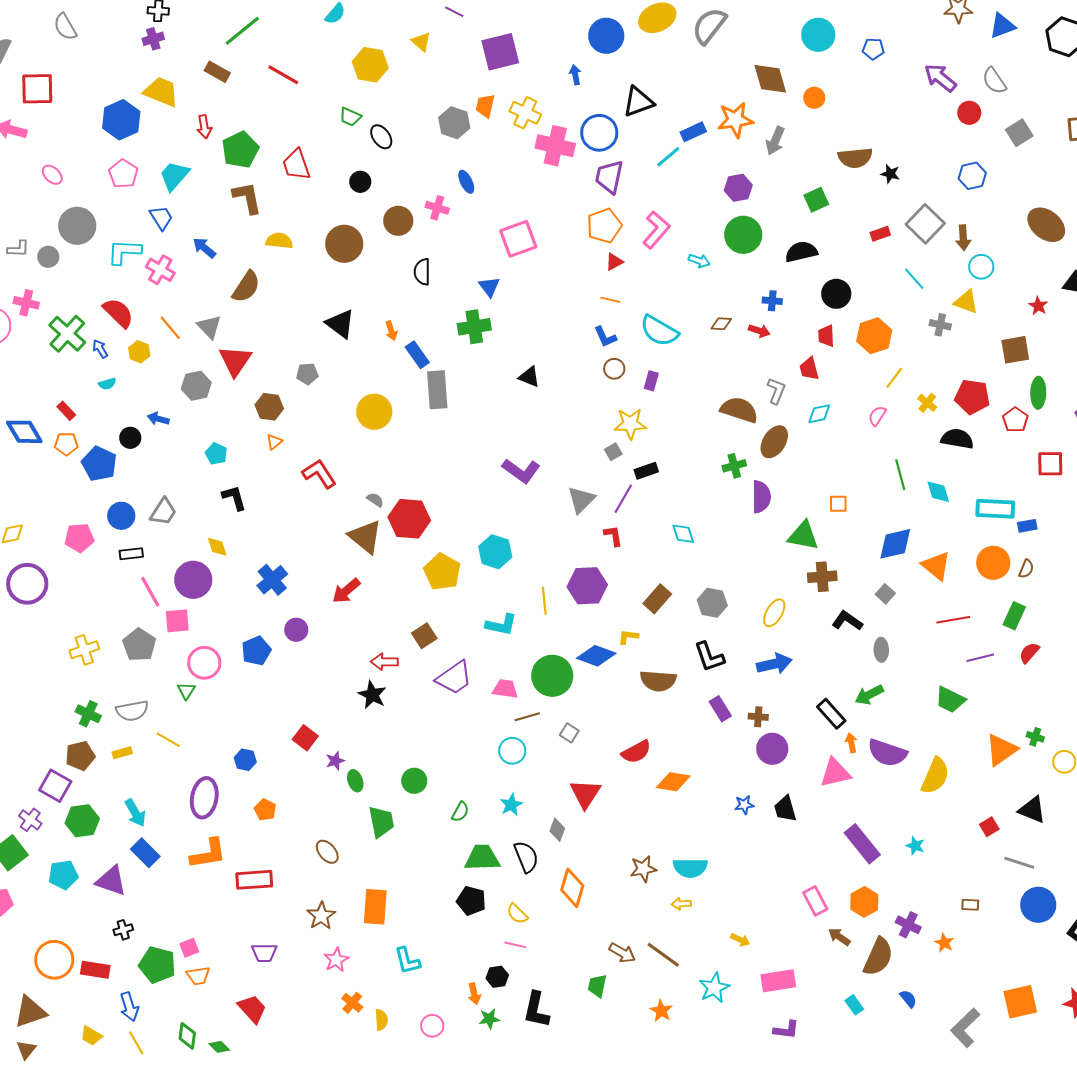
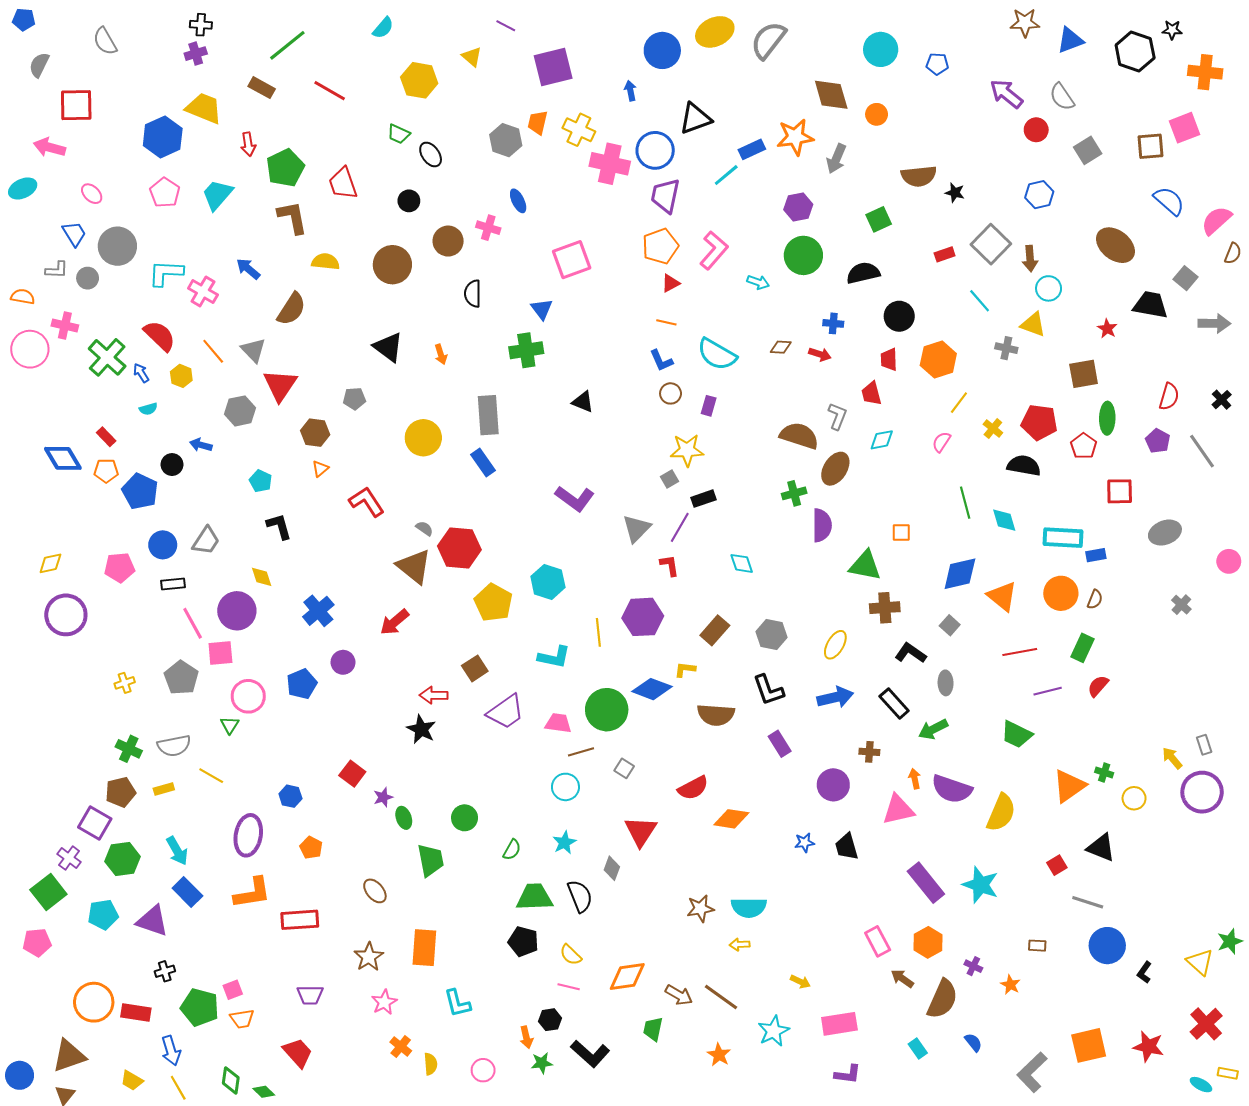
blue trapezoid: (161, 218) -> (74, 234), moved
blue rectangle: (417, 355) -> (483, 462), moved
yellow cross: (84, 650) -> (125, 683), size x0.7
black rectangle: (831, 714) -> (894, 703), moved
brown cross: (758, 717) -> (869, 752), moved
cyan star: (915, 846) -> (981, 885), size x1.8
orange diamond: (572, 888) -> (627, 976), moved, turned 66
purple cross: (908, 925) -> (973, 966), size x0.7
black L-shape: (536, 1010) -> (590, 1054), turned -60

